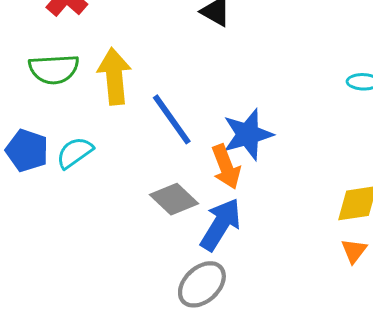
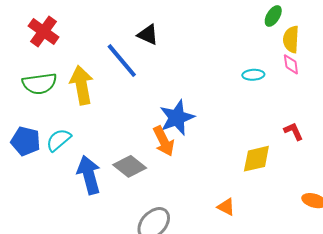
blue line: (172, 119) -> (122, 61), moved
blue arrow: (221, 224) -> (89, 175), moved, turned -42
orange triangle: (354, 251) -> (226, 207), moved, turned -36

